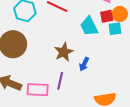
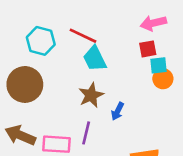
orange circle: (120, 14) -> (163, 79), moved
cyan trapezoid: (89, 26) -> (95, 59), moved

